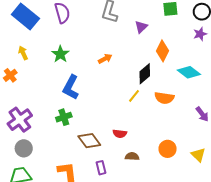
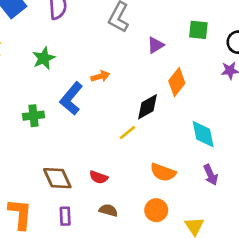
cyan diamond: (189, 72) -> (203, 134), moved, turned 30
blue L-shape: (71, 87) -> (71, 98), moved
orange semicircle: (164, 98) -> (163, 172), moved
green cross: (64, 117) -> (33, 116), moved

